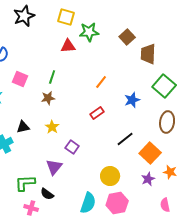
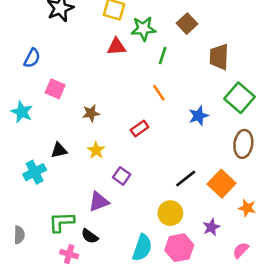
brown square: (127, 37) -> (187, 24), moved
green line: (52, 77) -> (163, 56), moved
orange line: (101, 82) -> (159, 93), turned -72
red rectangle: (97, 113) -> (140, 129), moved
black line: (125, 139) -> (186, 179), moved
purple triangle: (54, 167) -> (99, 202), turned 30
purple star: (148, 179) -> (211, 227), moved
pink semicircle: (165, 205) -> (241, 250), turned 56

